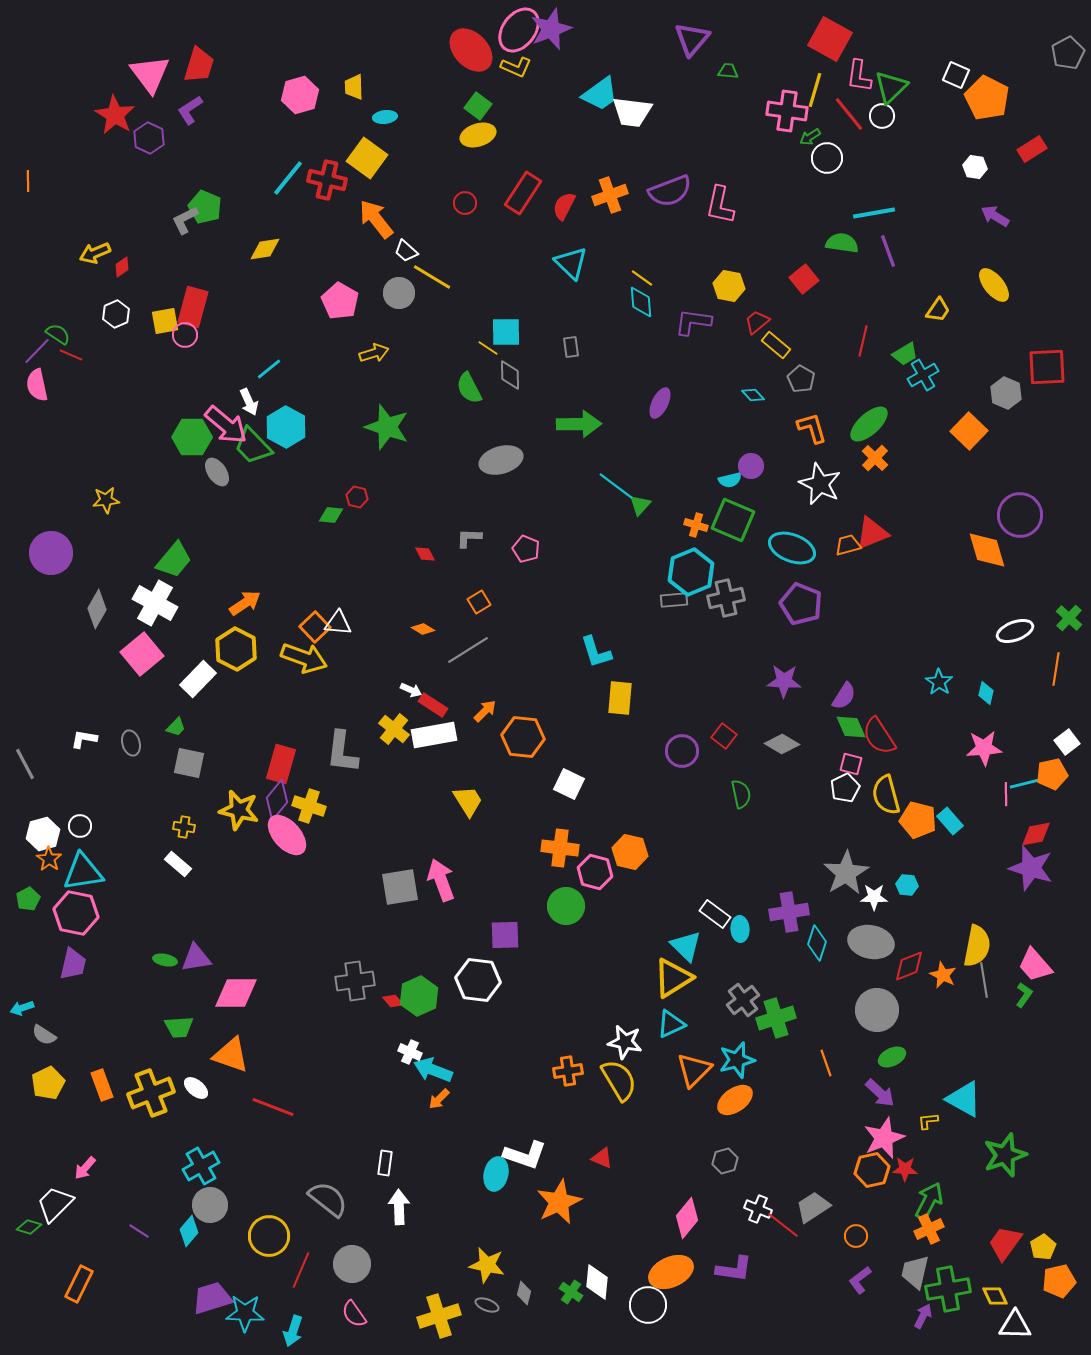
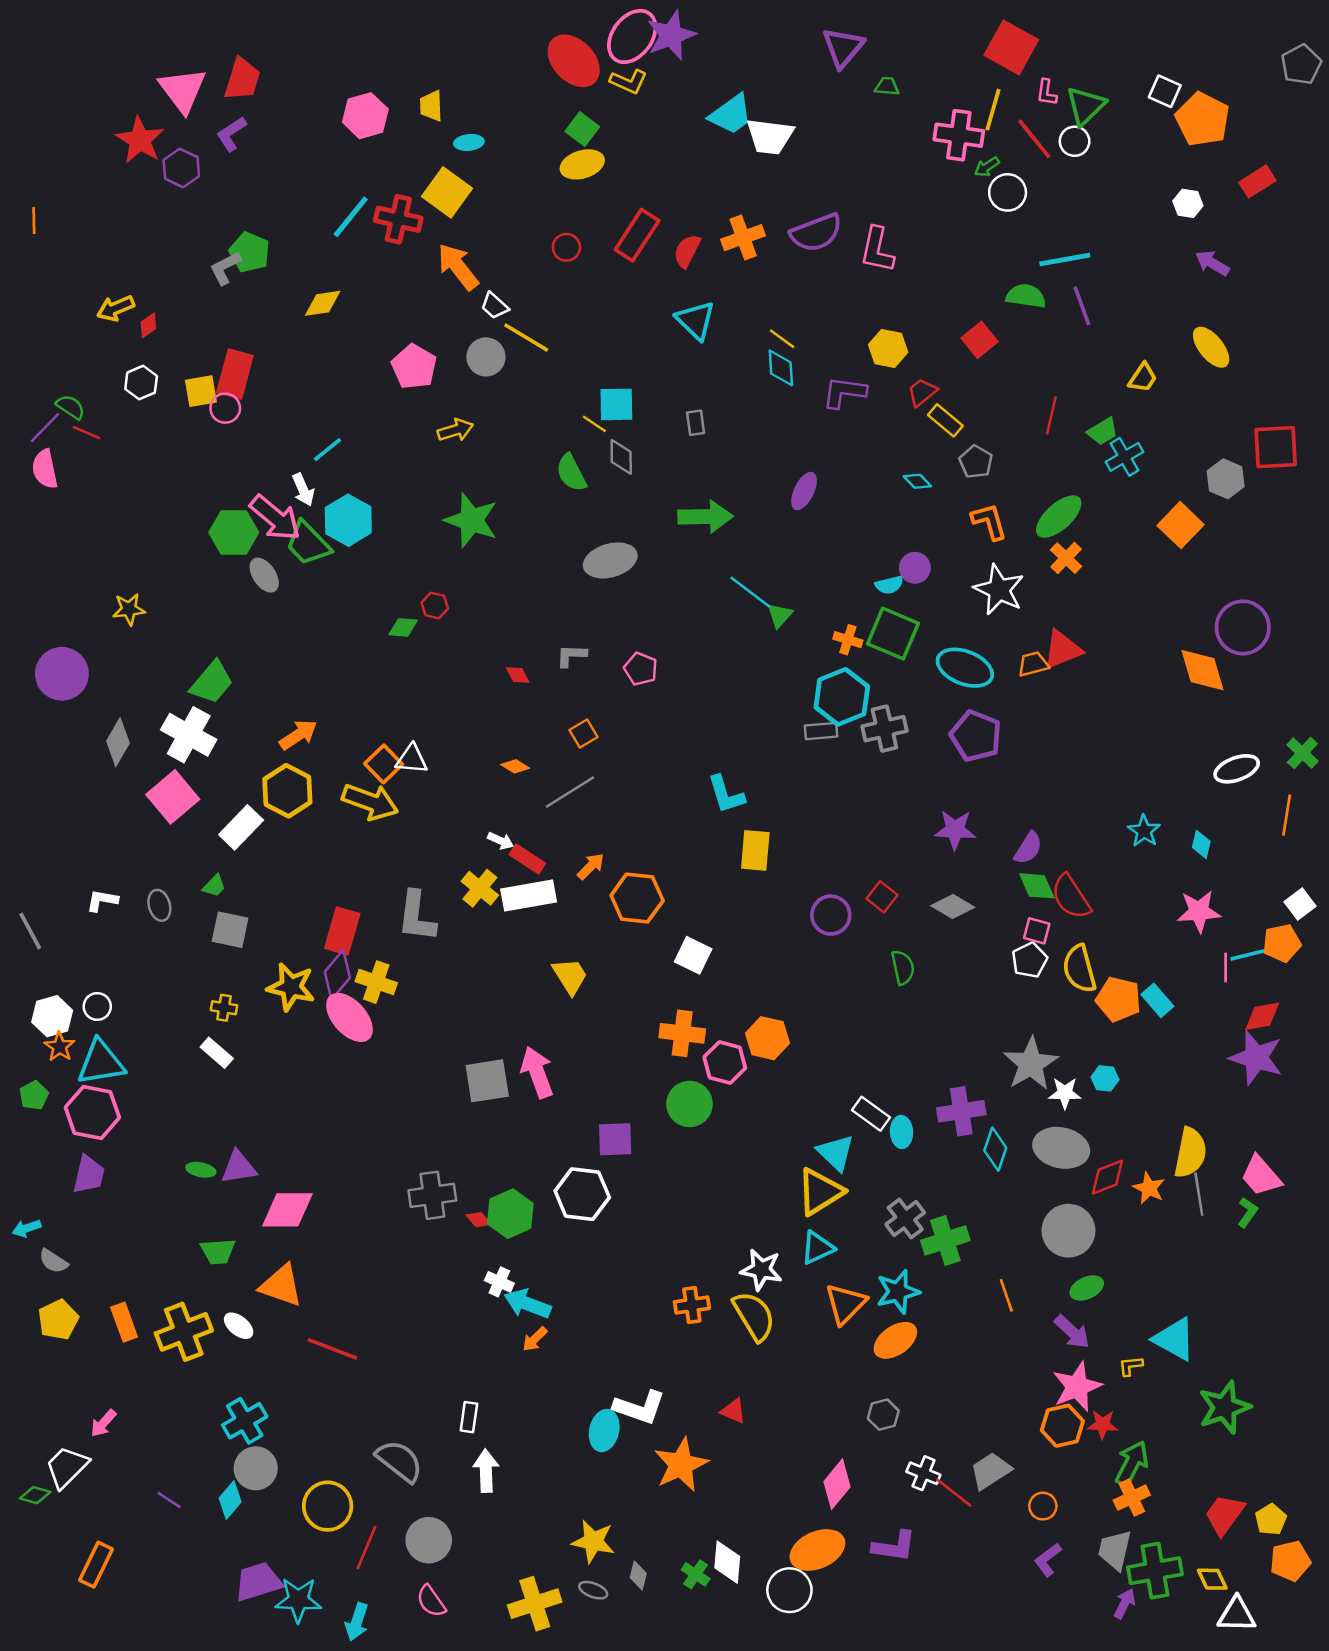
pink L-shape: (859, 76) -> (1047, 93), size x0.7

